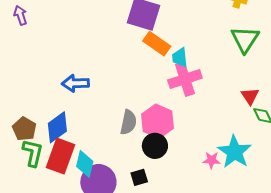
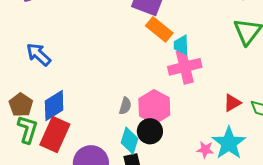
blue arrow: (75, 83) -> (39, 54), moved, turned 40
red triangle: (250, 96) -> (232, 103), moved, turned 30
gray semicircle: (128, 122) -> (125, 106), size x0.7
cyan diamond: (85, 164) -> (130, 141), moved

